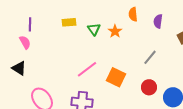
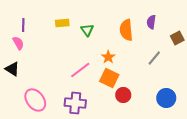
orange semicircle: (133, 14) -> (126, 30), moved, size x1.5
orange star: (115, 31) -> (108, 57), moved
gray line: (150, 57) -> (154, 58), moved
red circle: (149, 87) -> (123, 95), moved

